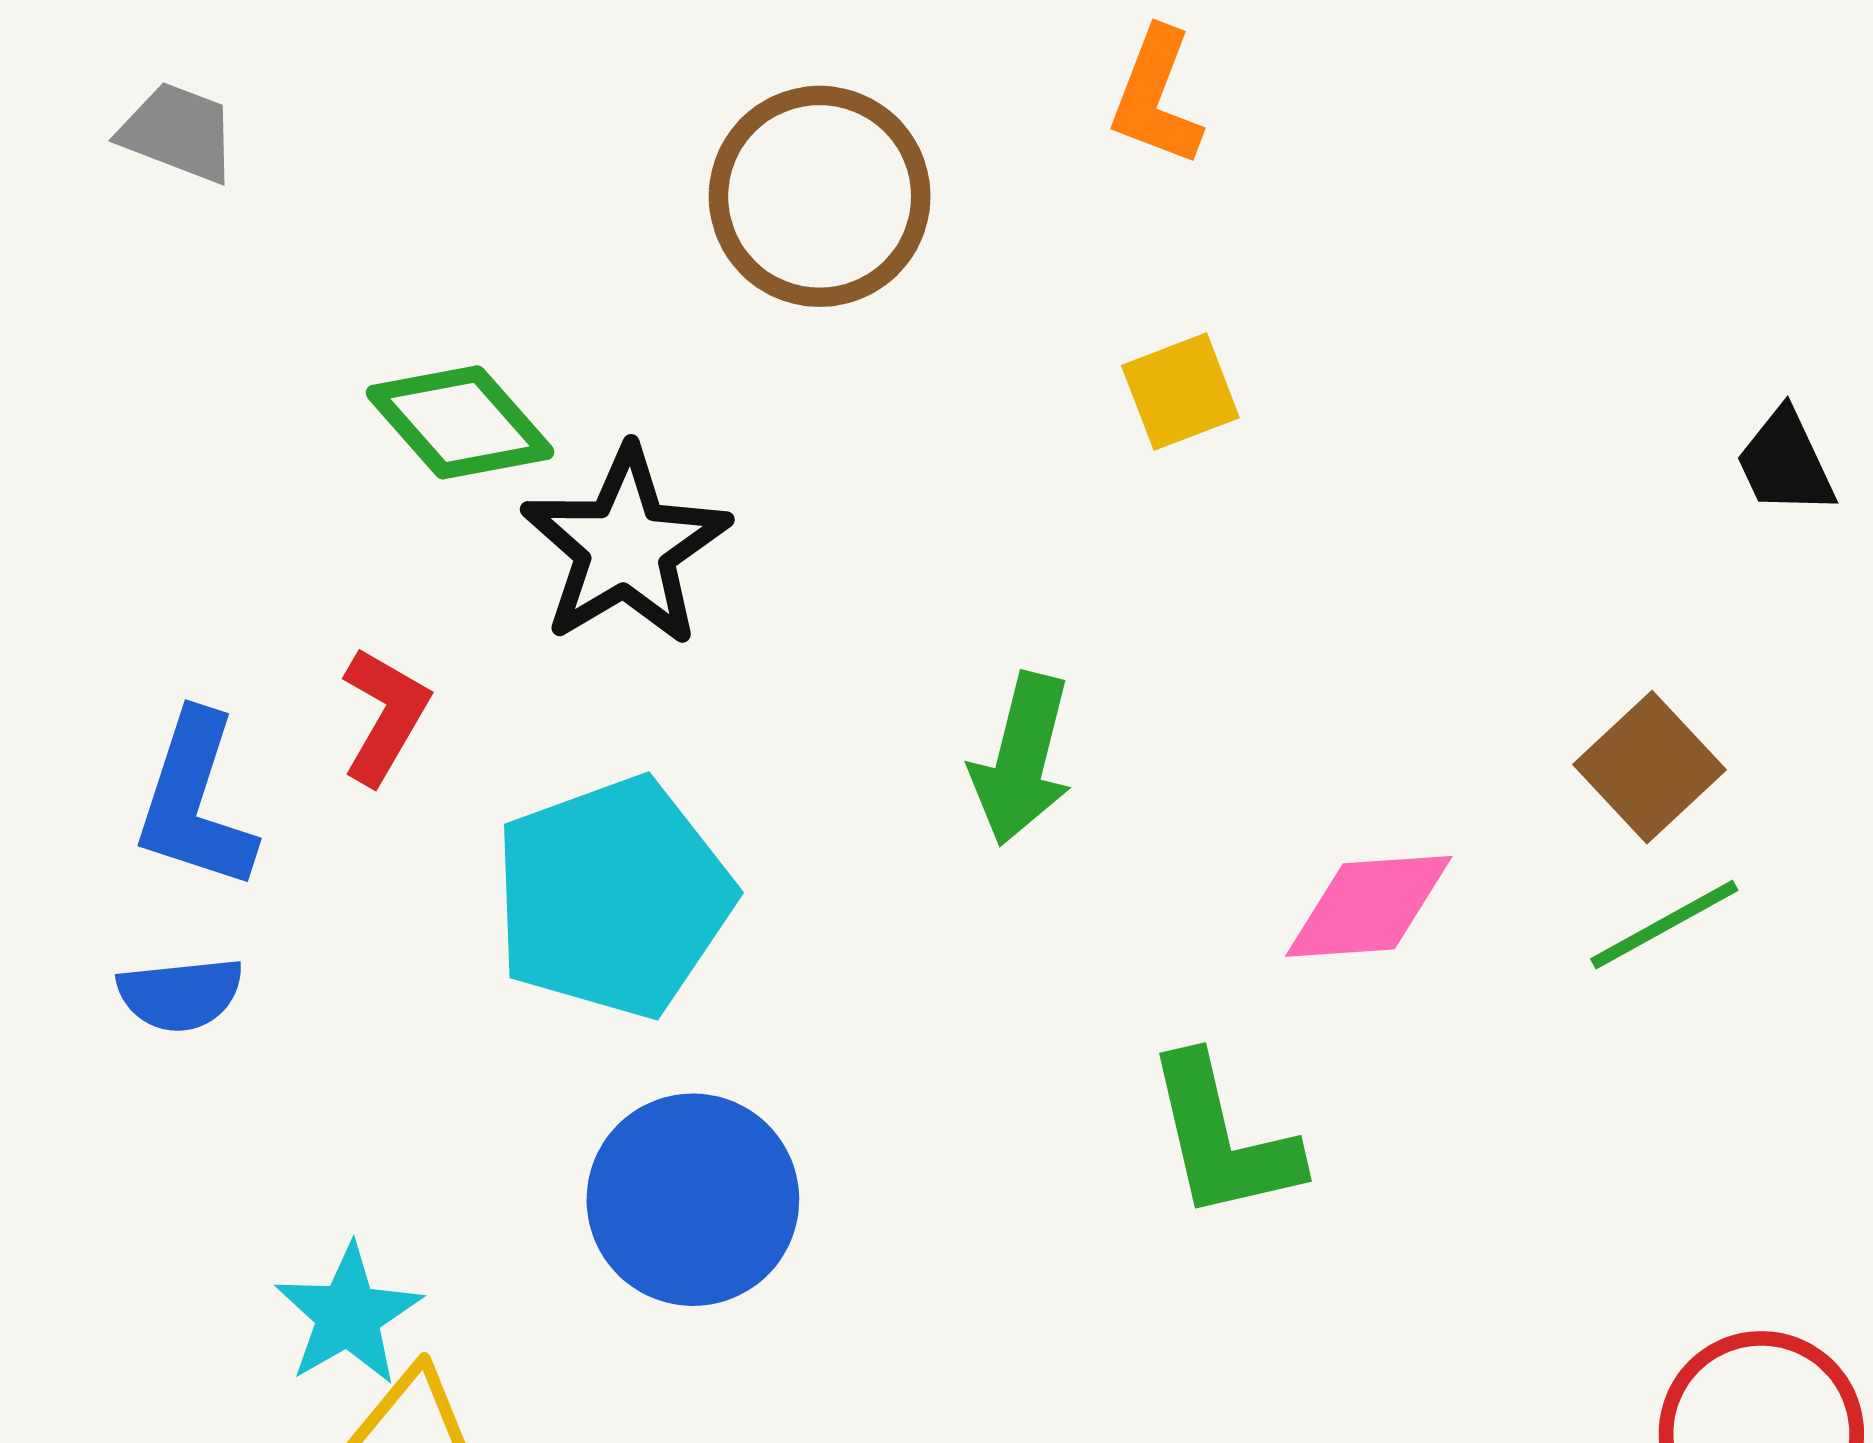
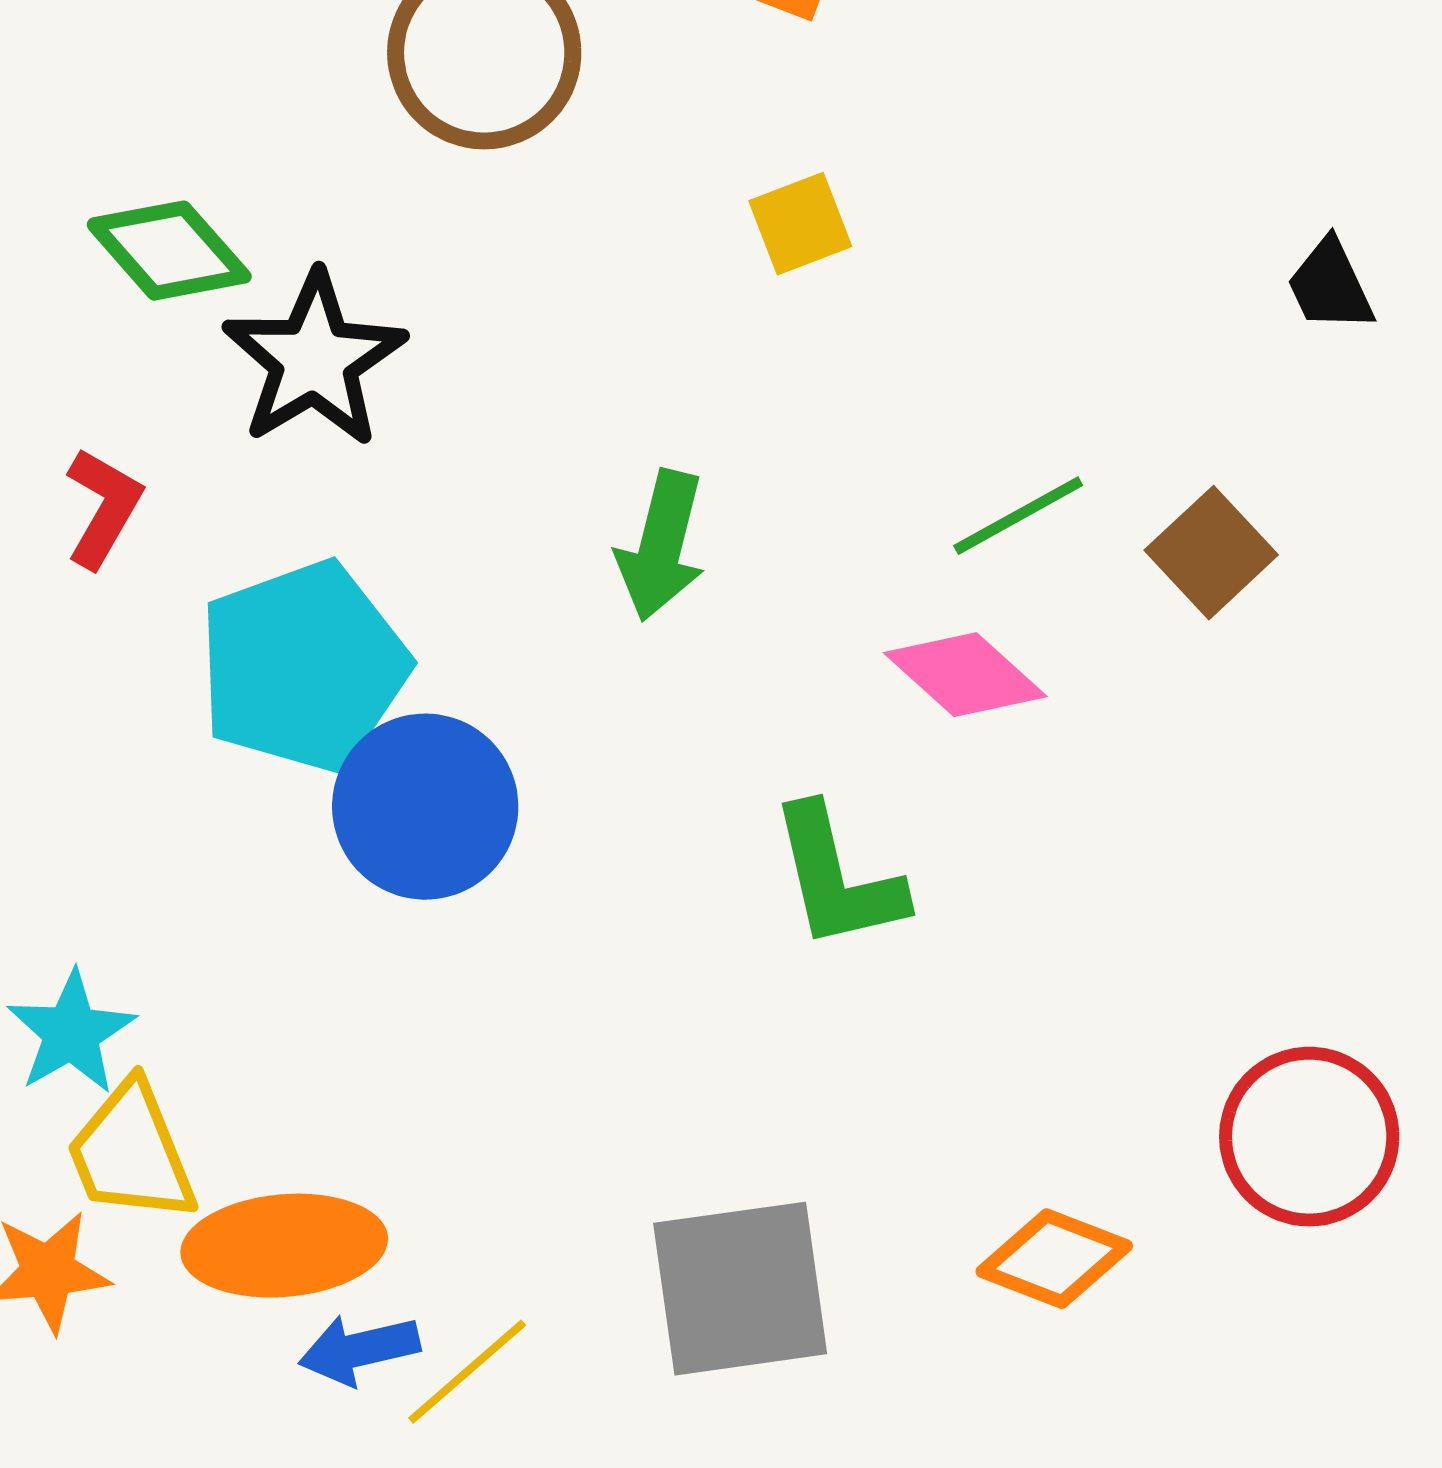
pink diamond: (1369, 906) -> (965, 675), turned 46
green line: (1664, 925) -> (1018, 516), moved
blue circle: (693, 1200) -> (425, 807), moved

